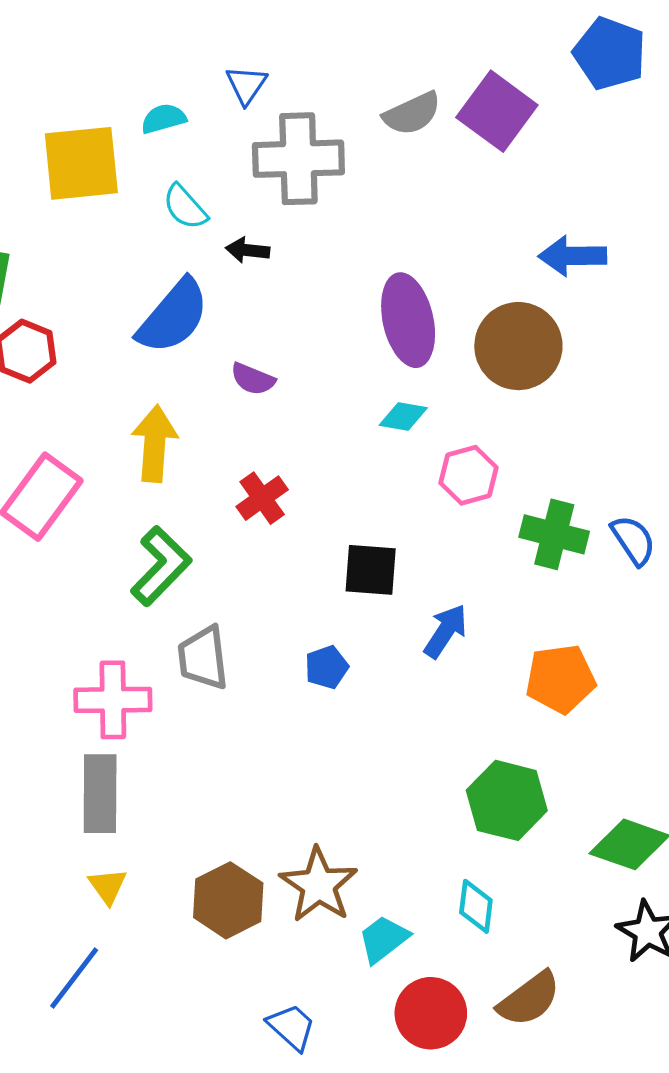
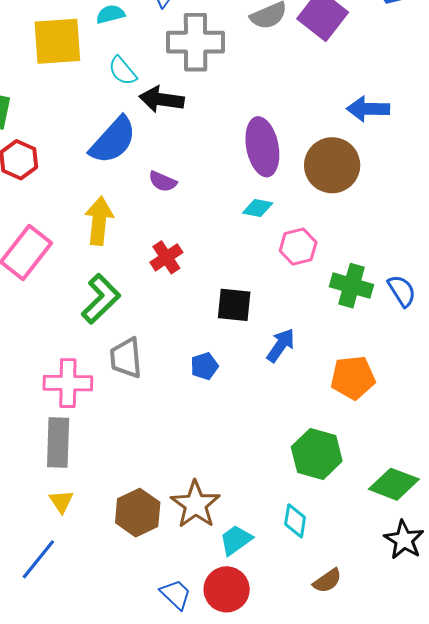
black arrow: (248, 250) -> (162, 99), size x1.6
brown semicircle: (529, 999) -> (327, 581), size x0.7
red circle: (431, 1013) -> (227, 589), moved

